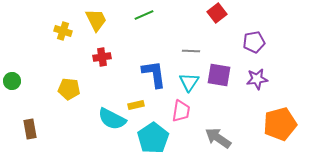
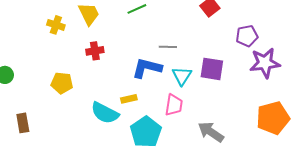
gray line: (191, 51) -> (168, 47), moved
blue L-shape: (154, 74) -> (147, 68), turned -68
purple star: (257, 79) -> (265, 63), moved, size x1.4

